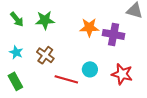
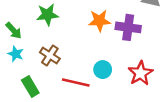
green arrow: (17, 19) -> (14, 31), moved
red star: (122, 74) -> (140, 73), turned 30
green rectangle: (15, 81) -> (30, 87), moved

